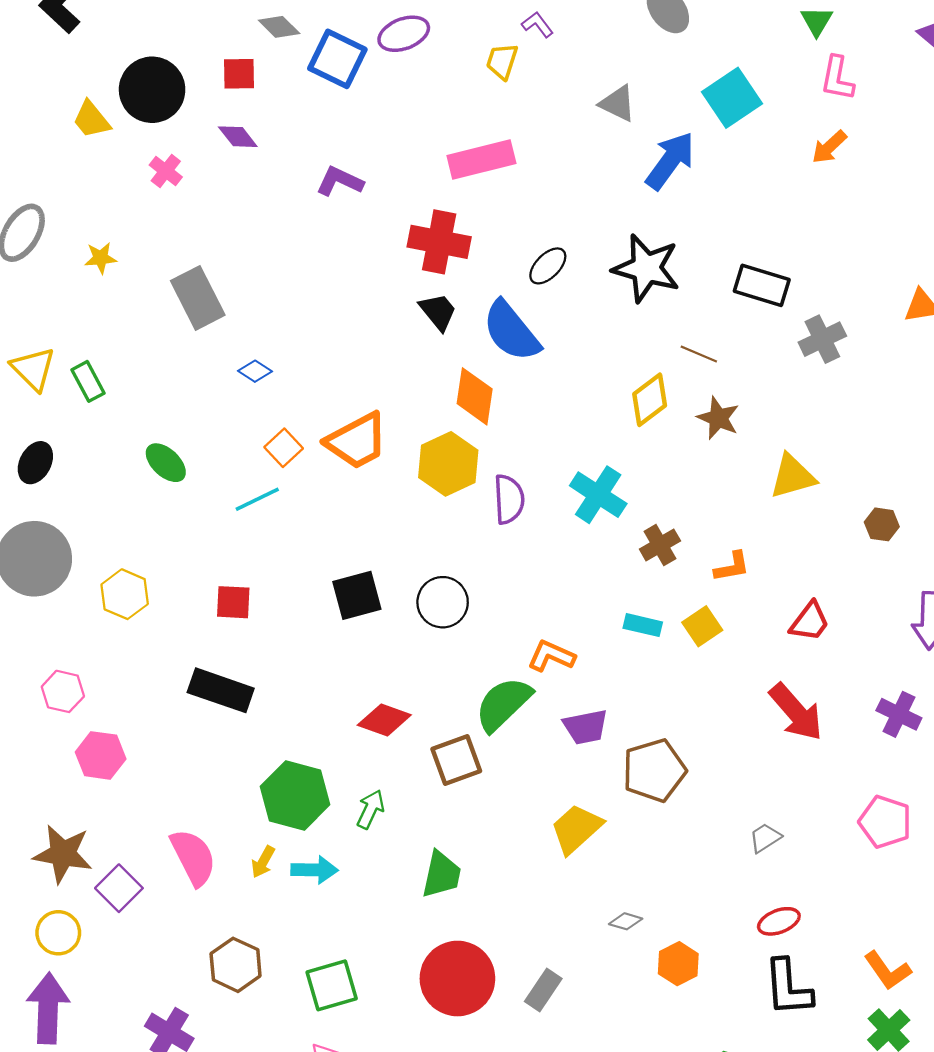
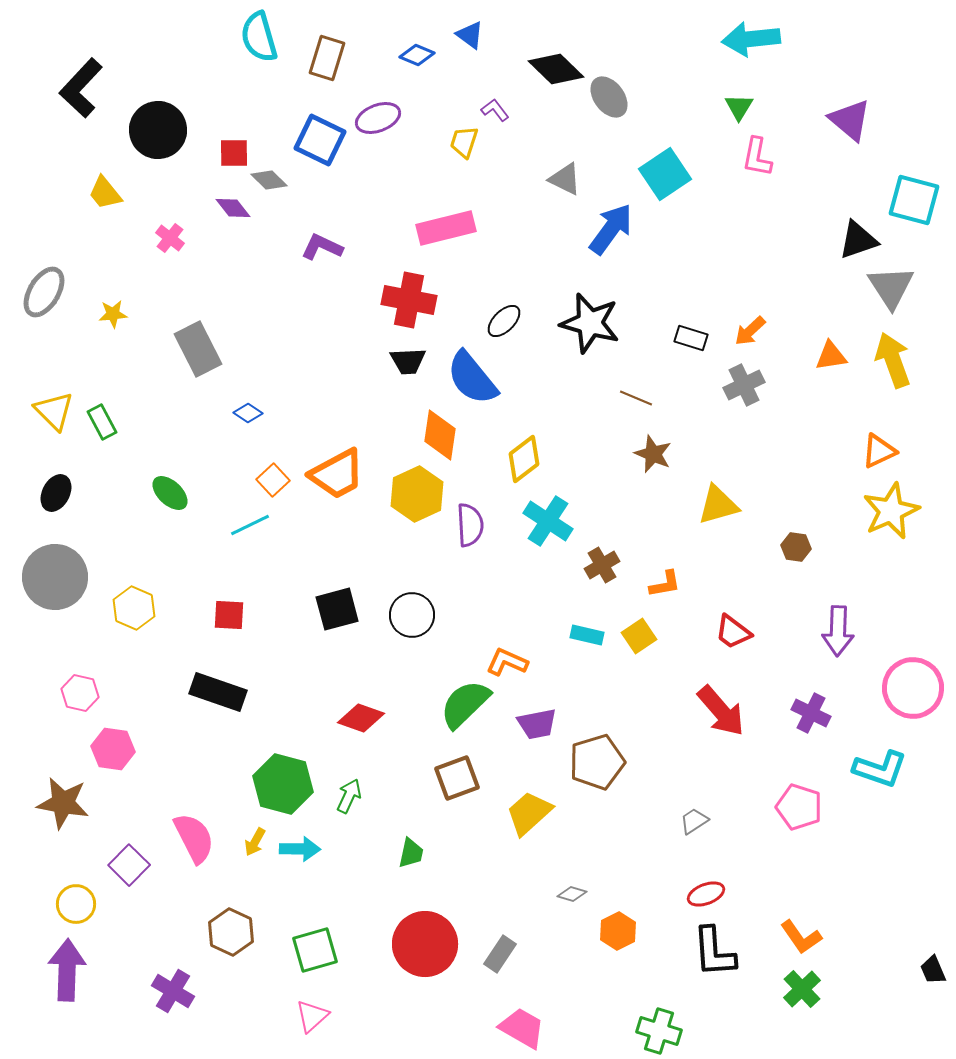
gray diamond: (279, 27) -> (269, 180), moved
black circle: (152, 90) -> (158, 130), moved
orange arrow: (829, 147) -> (750, 331), moved
black rectangle: (762, 285) -> (691, 338), size x0.7
black trapezoid: (438, 312) -> (408, 361), turned 126
yellow diamond: (650, 400) -> (524, 459), moved
red trapezoid: (810, 622) -> (733, 632), turned 90
brown square: (456, 760) -> (457, 778), moved
brown star: (63, 854) -> (63, 803), moved
green trapezoid: (441, 874) -> (411, 853), size x0.7

